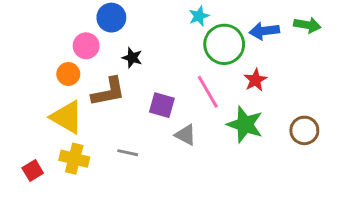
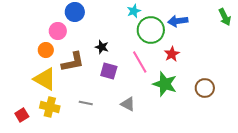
green arrow: (307, 25) -> (225, 17), moved, turned 54
black star: (132, 58) -> (102, 47), moved
gray triangle: (186, 135) -> (128, 104), moved

